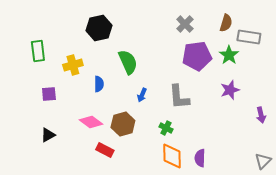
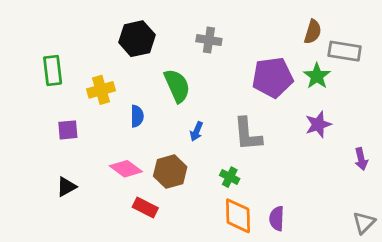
gray cross: (185, 24) -> (209, 40), moved, turned -36

